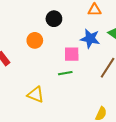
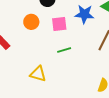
pink square: (72, 54) -> (59, 24), moved

